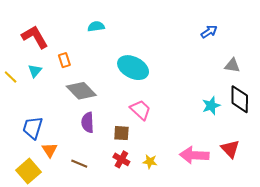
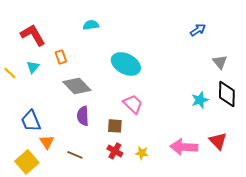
gray triangle: (232, 65) -> (220, 62), turned 42
blue trapezoid: (33, 128) -> (31, 121), turned -40

